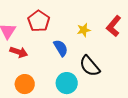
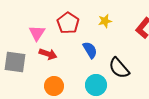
yellow star: (84, 30) -> (105, 21), moved

